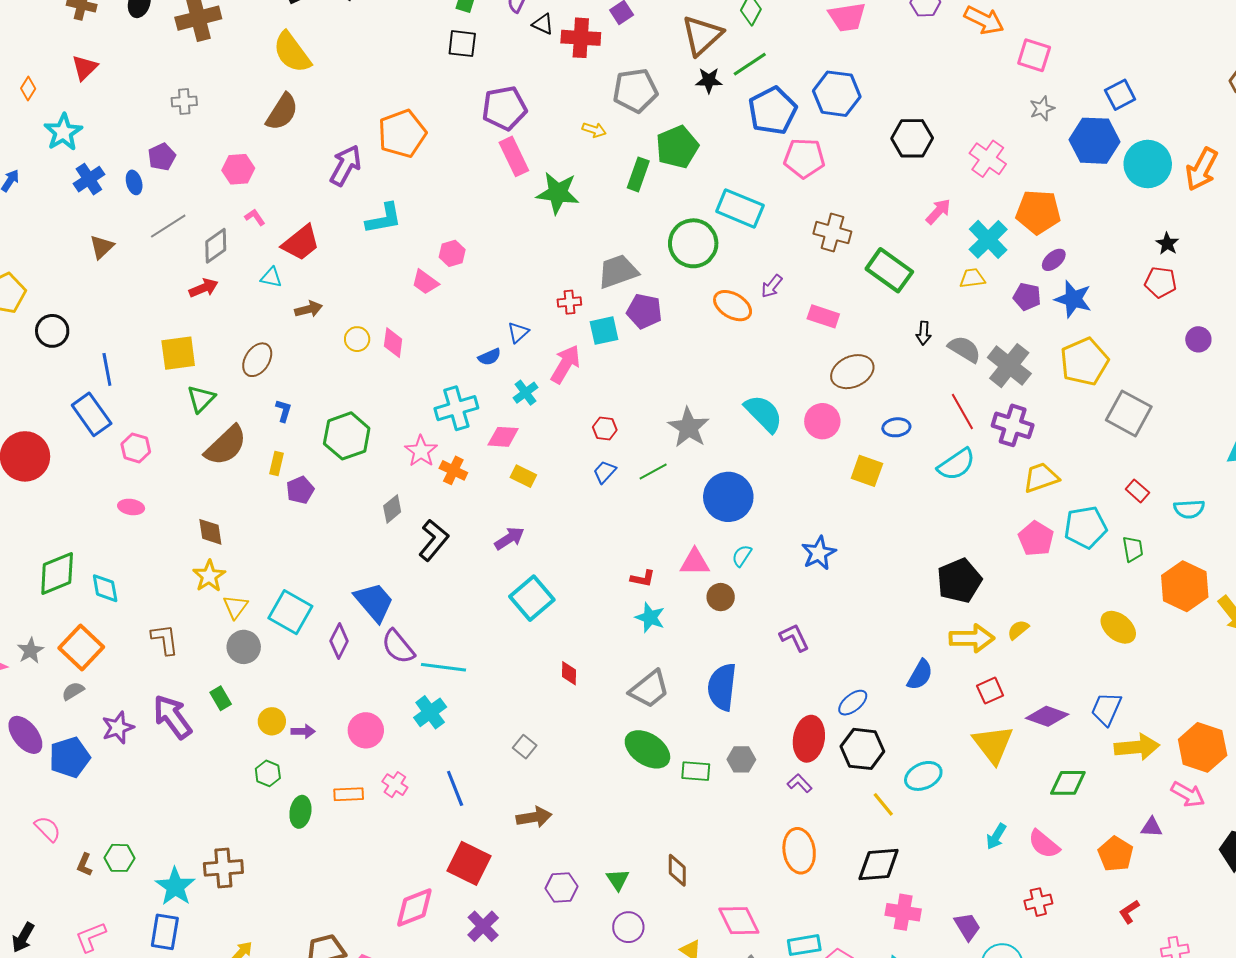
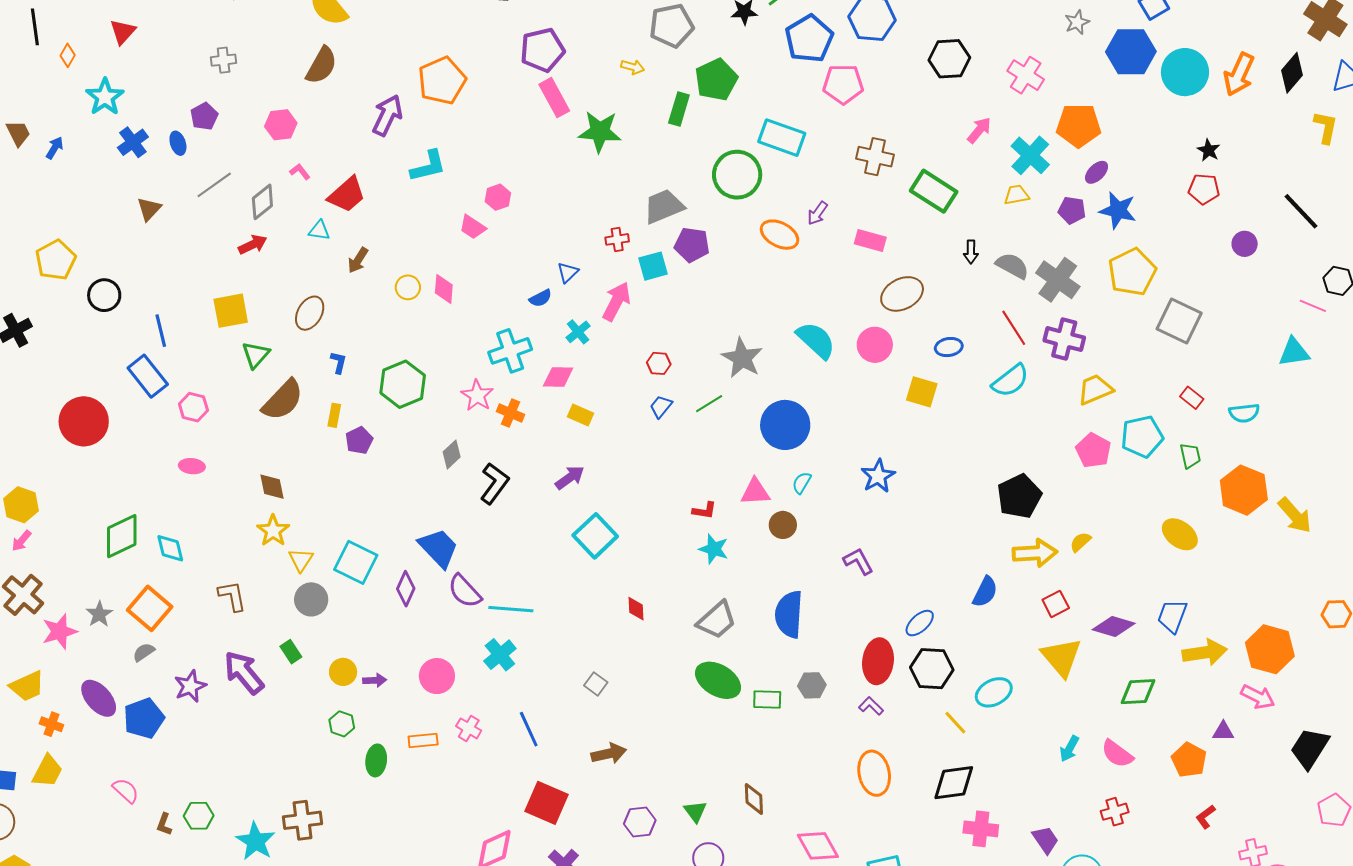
brown arrow: (309, 309) -> (358, 260), turned 140

